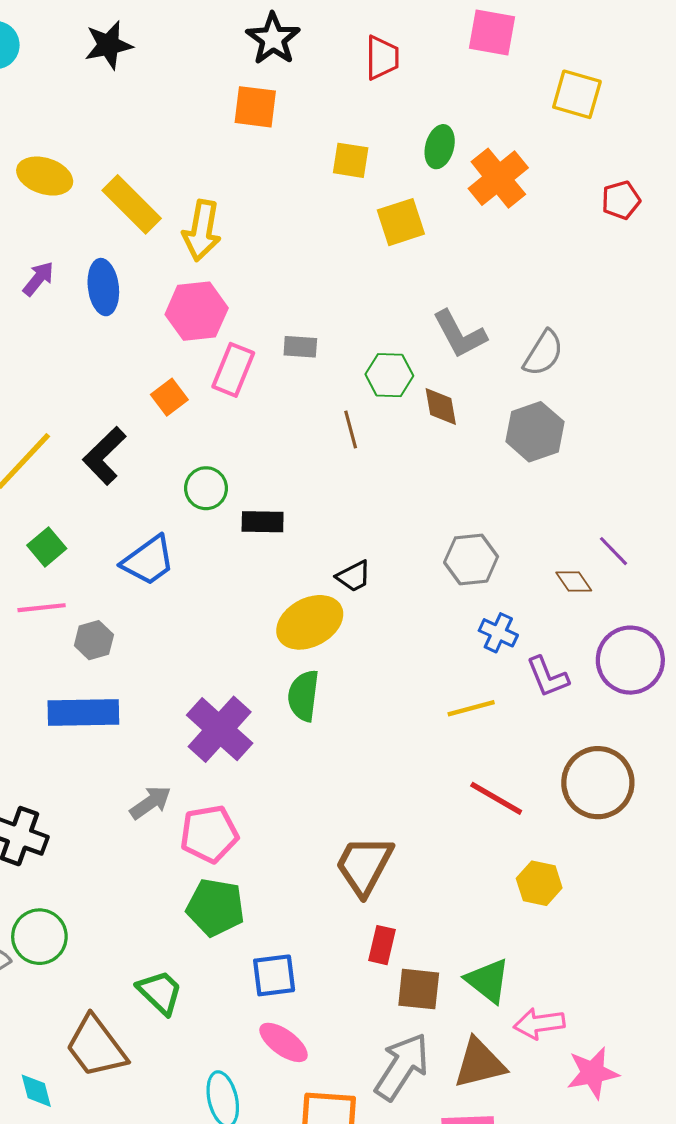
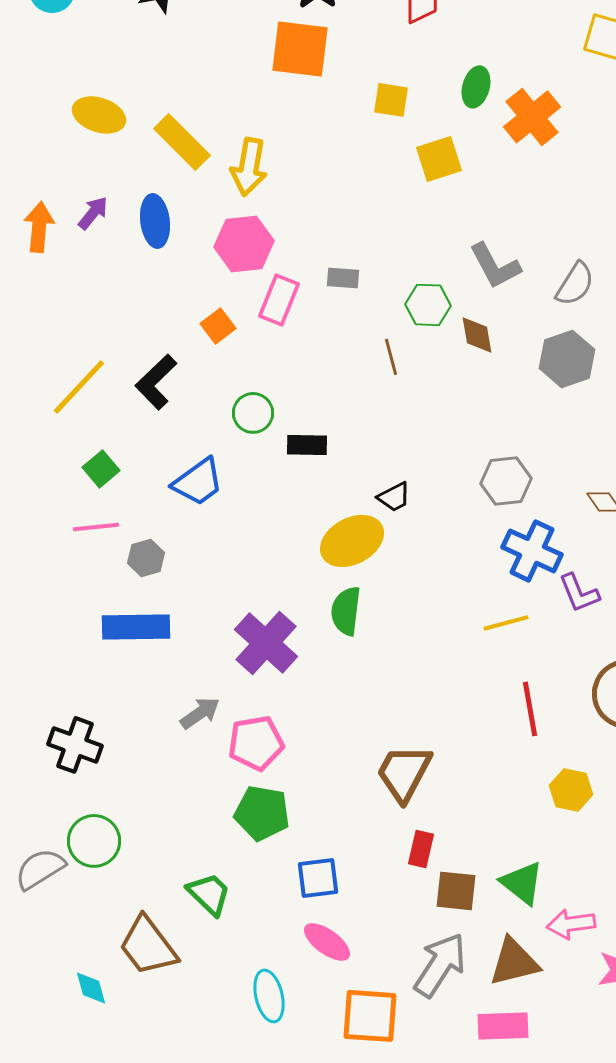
orange square: (255, 107) -> (300, 49), size x1.4
blue cross: (498, 633) -> (532, 551), size x1.6
red line: (496, 798) -> (530, 709), turned 50

